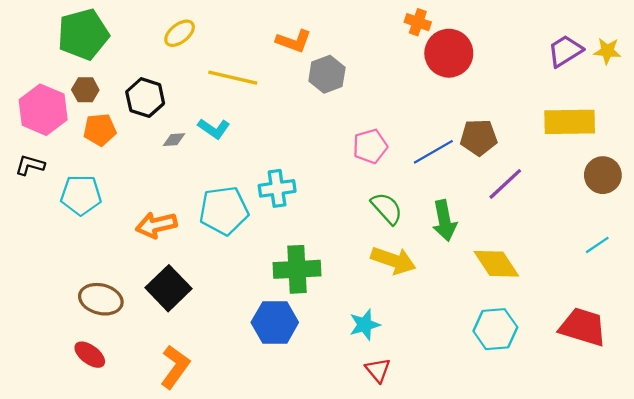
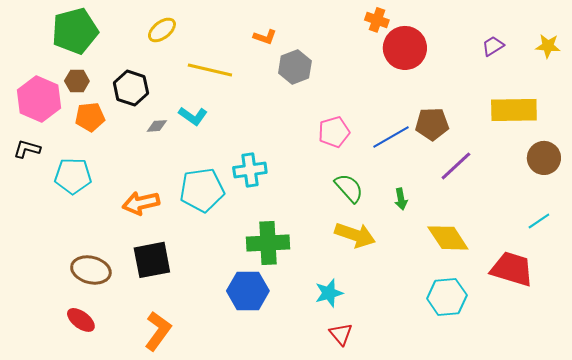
orange L-shape: (294, 41) -> (265, 37), size x0.7
purple trapezoid: (565, 51) -> (493, 46), moved, size x0.7
green arrow: (444, 221) -> (401, 199), size x0.6
black square: (168, 288) -> (152, 260), turned 33
red trapezoid: (583, 327) -> (512, 269), moved

